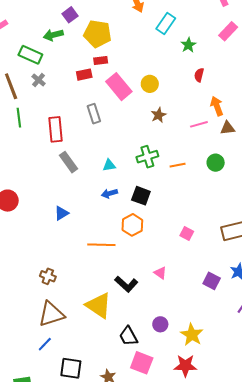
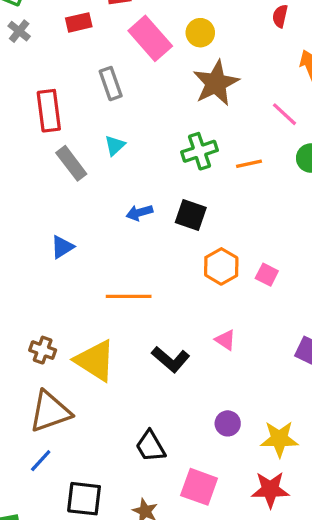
red rectangle: (84, 75) -> (79, 22), moved
brown star: (159, 115) -> (216, 83), size x1.8
pink line: (199, 124) -> (285, 114), moved, turned 60
cyan triangle: (109, 165) -> (115, 145), moved, turned -32
orange hexagon: (132, 225) -> (221, 266), moved
yellow triangle: (99, 305) -> (95, 361), moved
yellow star: (192, 335) -> (279, 439), turned -30
black trapezoid: (128, 336) -> (150, 446), moved

